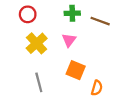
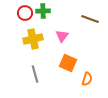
green cross: (72, 13) -> (43, 11), moved
yellow cross: (37, 43) -> (33, 39), turned 30

